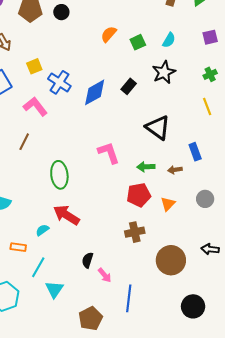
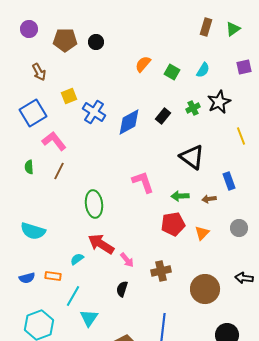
green square: (138, 42) -> (172, 72), turned -35
black star: (164, 72) -> (219, 102), moved
green cross: (210, 74) -> (193, 108), moved
pink L-shape: (35, 106) -> (54, 141), moved
brown cross: (135, 232) -> (161, 271), moved
pink arrow: (105, 275) -> (127, 260), moved

